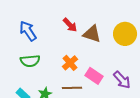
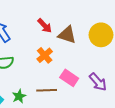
orange cross: (70, 63) -> (45, 55), moved

